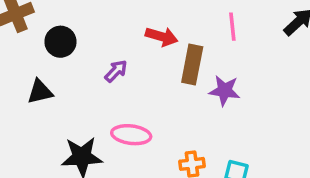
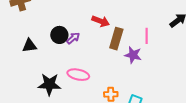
pink line: (232, 27) -> (147, 36), moved
black circle: (60, 42) -> (59, 35), moved

